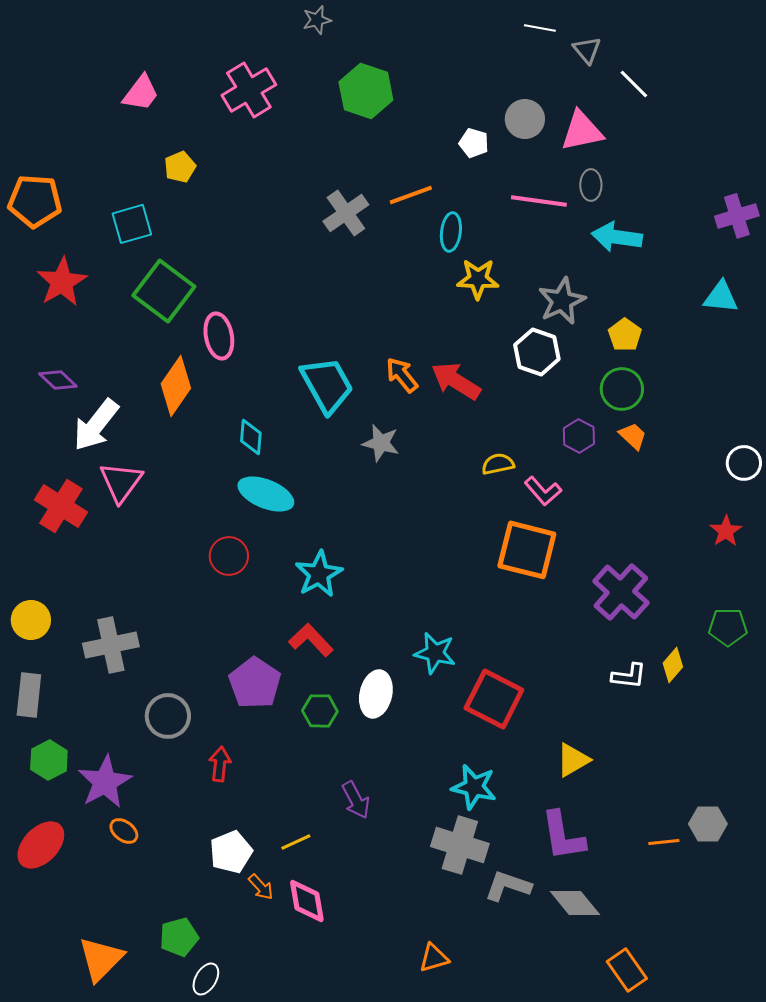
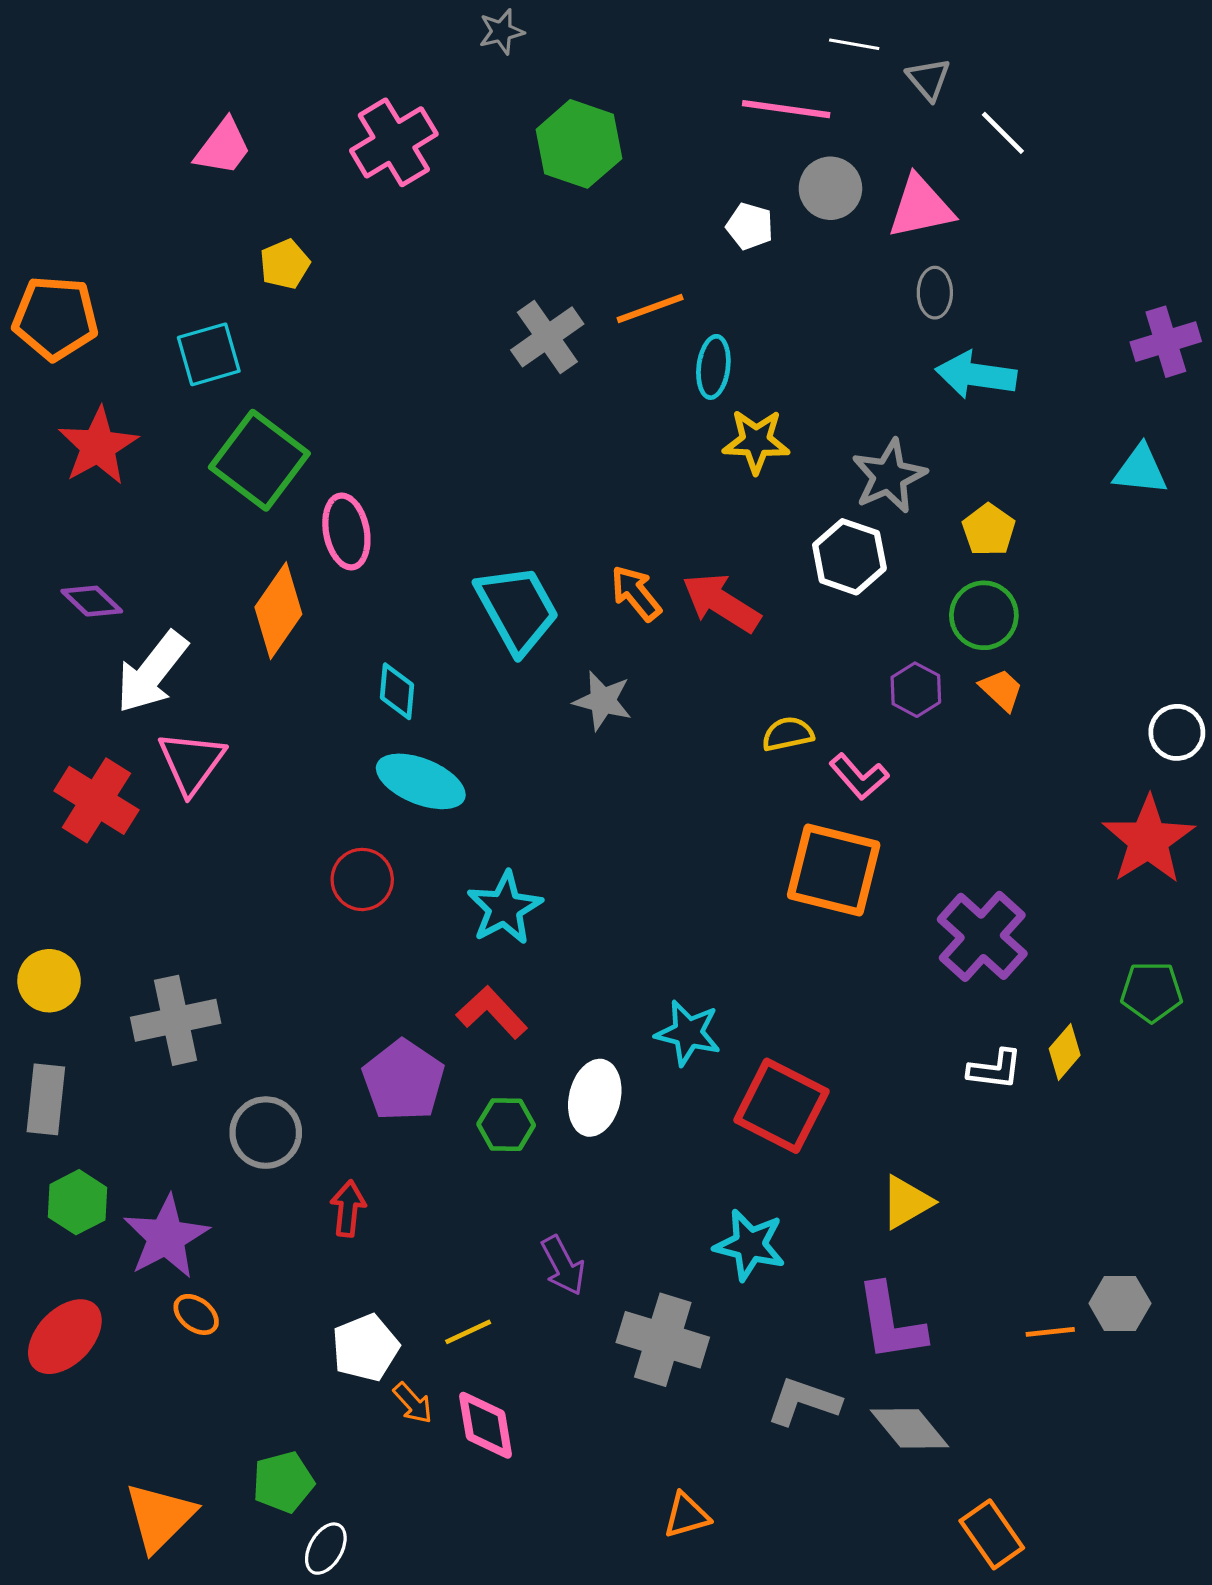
pink line: (539, 201) -> (786, 109), moved
red star: (726, 531) -> (1148, 840), size x1.8
gray cross: (460, 845) -> (663, 1340), moved

